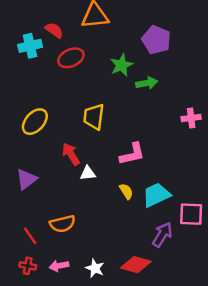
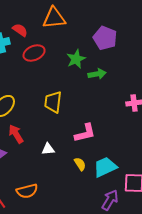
red arrow: (71, 154) -> (16, 134), moved

